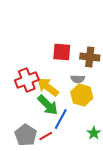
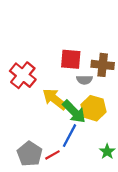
gray semicircle: (78, 79) -> (84, 80), moved
red cross: (27, 80) -> (23, 75), moved, turned -30
green arrow: (48, 105) -> (74, 112), moved

